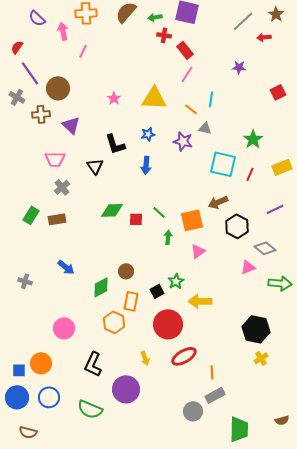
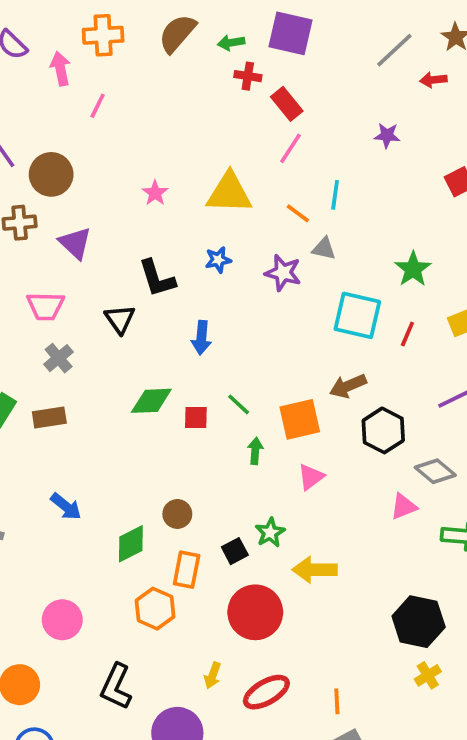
blue arrow: (146, 165) -> (201, 338), moved
red ellipse: (184, 356) -> (266, 692), moved
yellow arrow: (145, 358) -> (213, 675), turned 40

